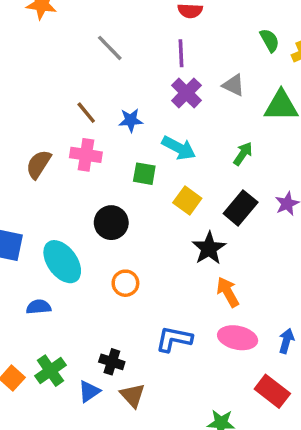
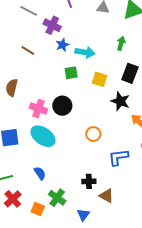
purple cross: (186, 93) -> (52, 25), moved
blue star: (131, 120) -> (62, 45), moved
pink cross: (86, 155) -> (38, 109), moved, turned 30
orange circle: (125, 283) -> (93, 134), moved
blue semicircle: (39, 307) -> (40, 173), moved, turned 80
blue triangle: (89, 391) -> (83, 215), moved

